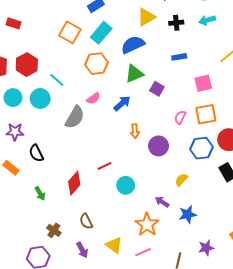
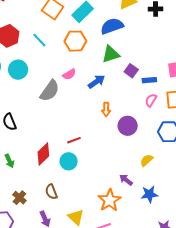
blue rectangle: (179, 57) -> (149, 80), moved
cyan line: (57, 80) -> (39, 40), moved
cyan circle: (126, 185) -> (69, 161), moved

